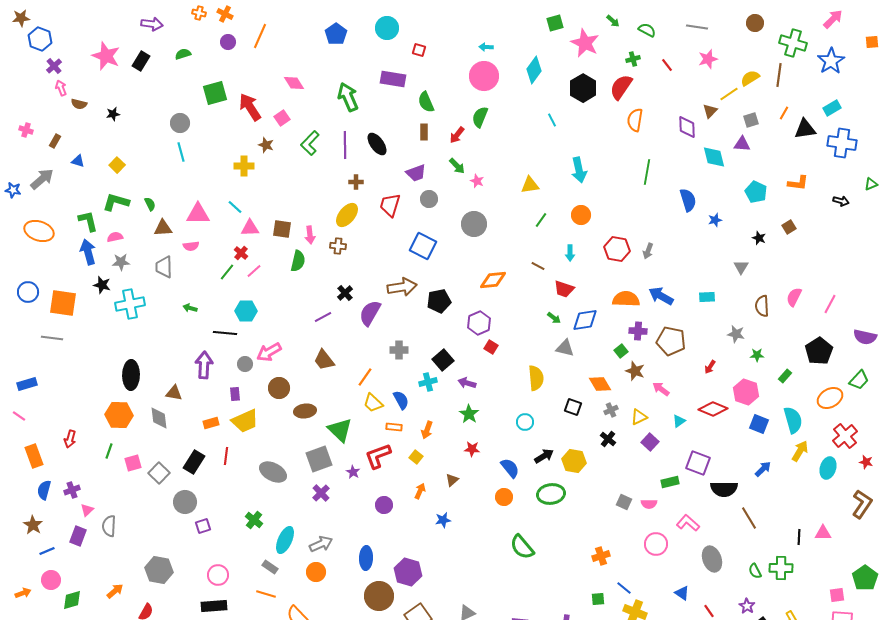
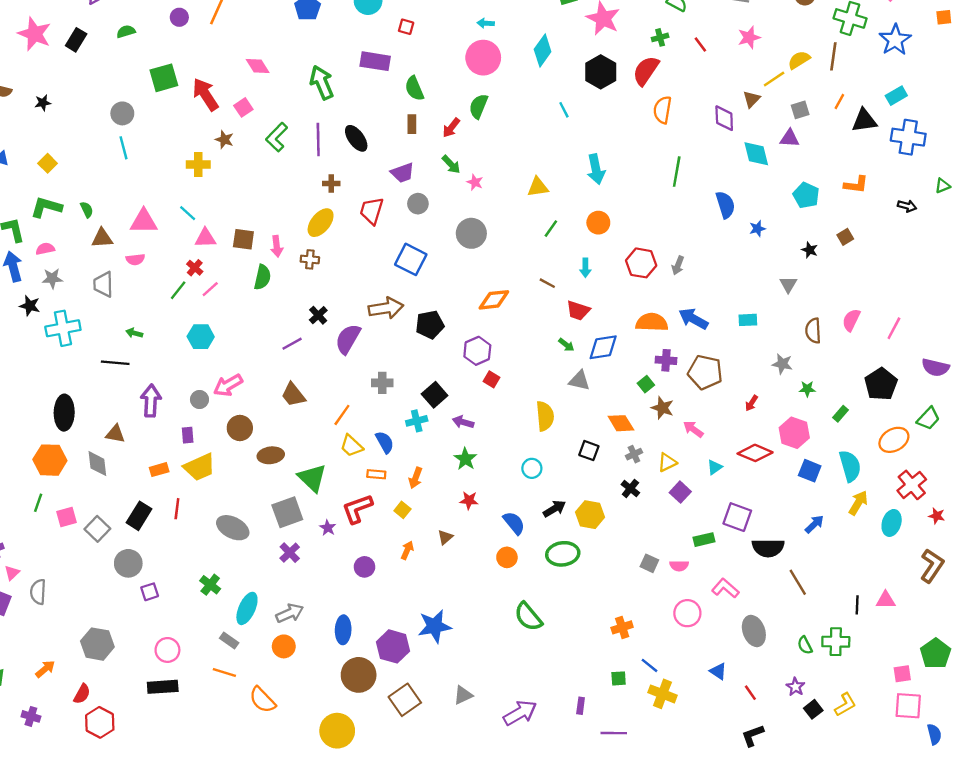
black line: (225, 333) -> (115, 363), moved
blue star: (443, 520) -> (435, 626), moved, size x1.8

